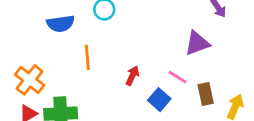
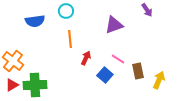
purple triangle: (197, 43) -> (114, 25), moved
orange line: (87, 57) -> (70, 39), moved

